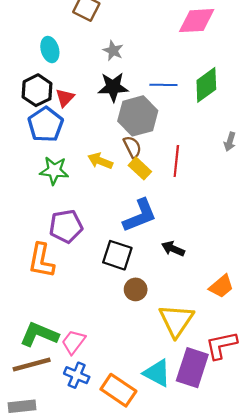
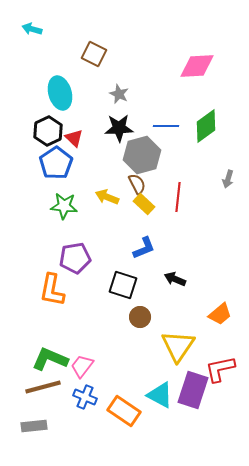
cyan ellipse: (50, 50) -> (60, 93), size x1.4
red triangle: (65, 98) -> (74, 138), turned -30
blue L-shape: (140, 216) -> (144, 248), size x0.7

